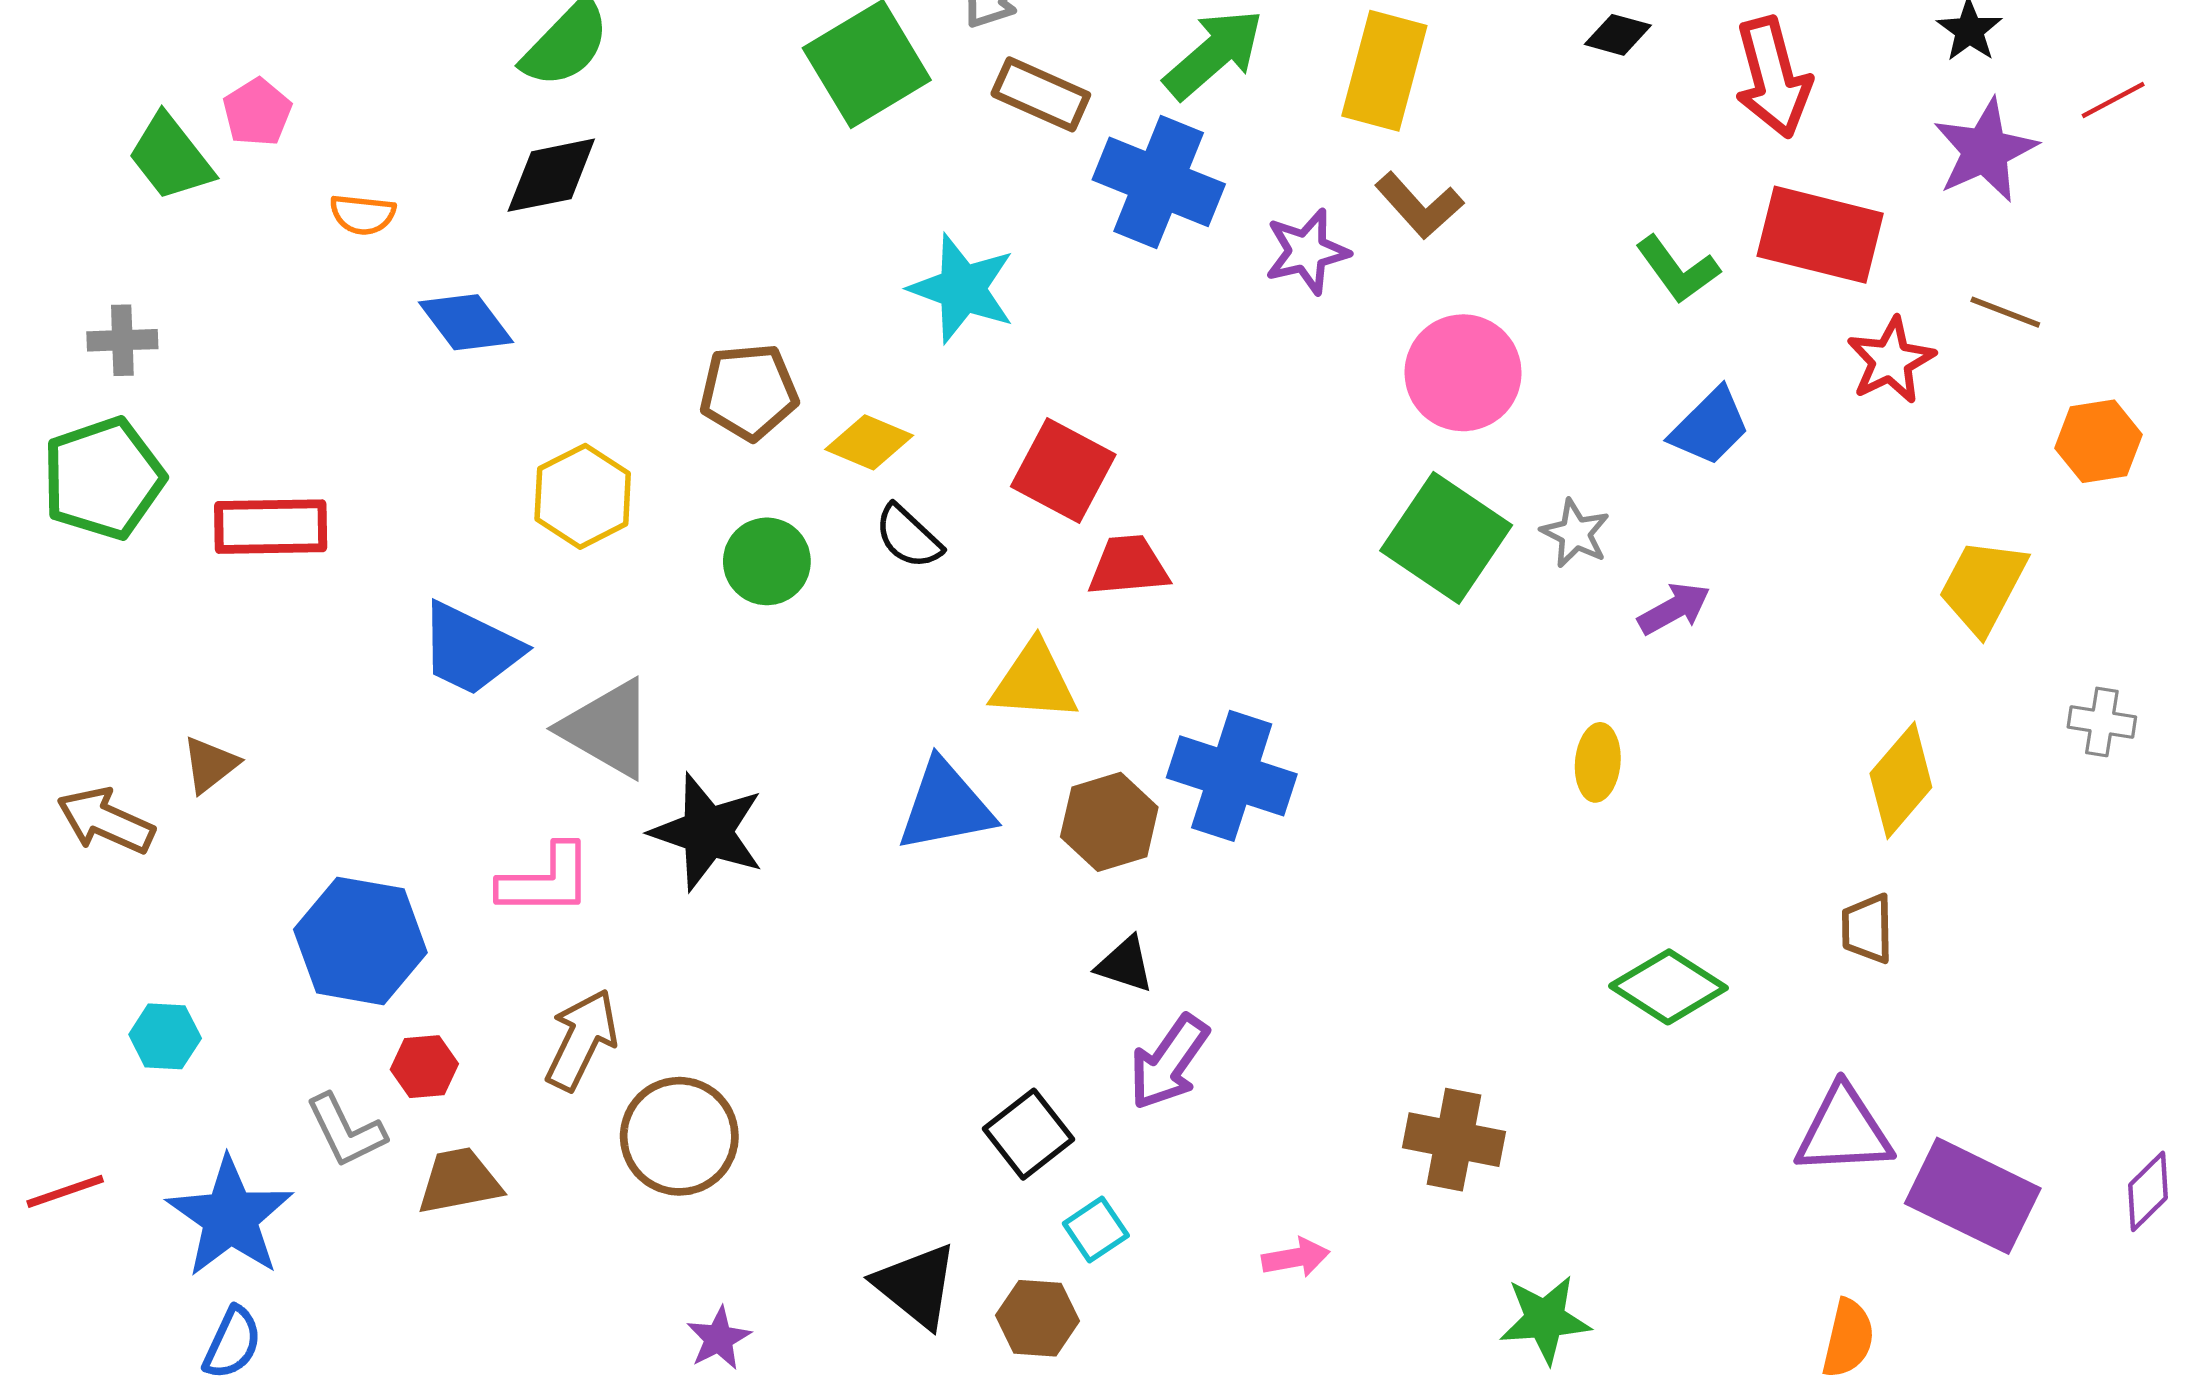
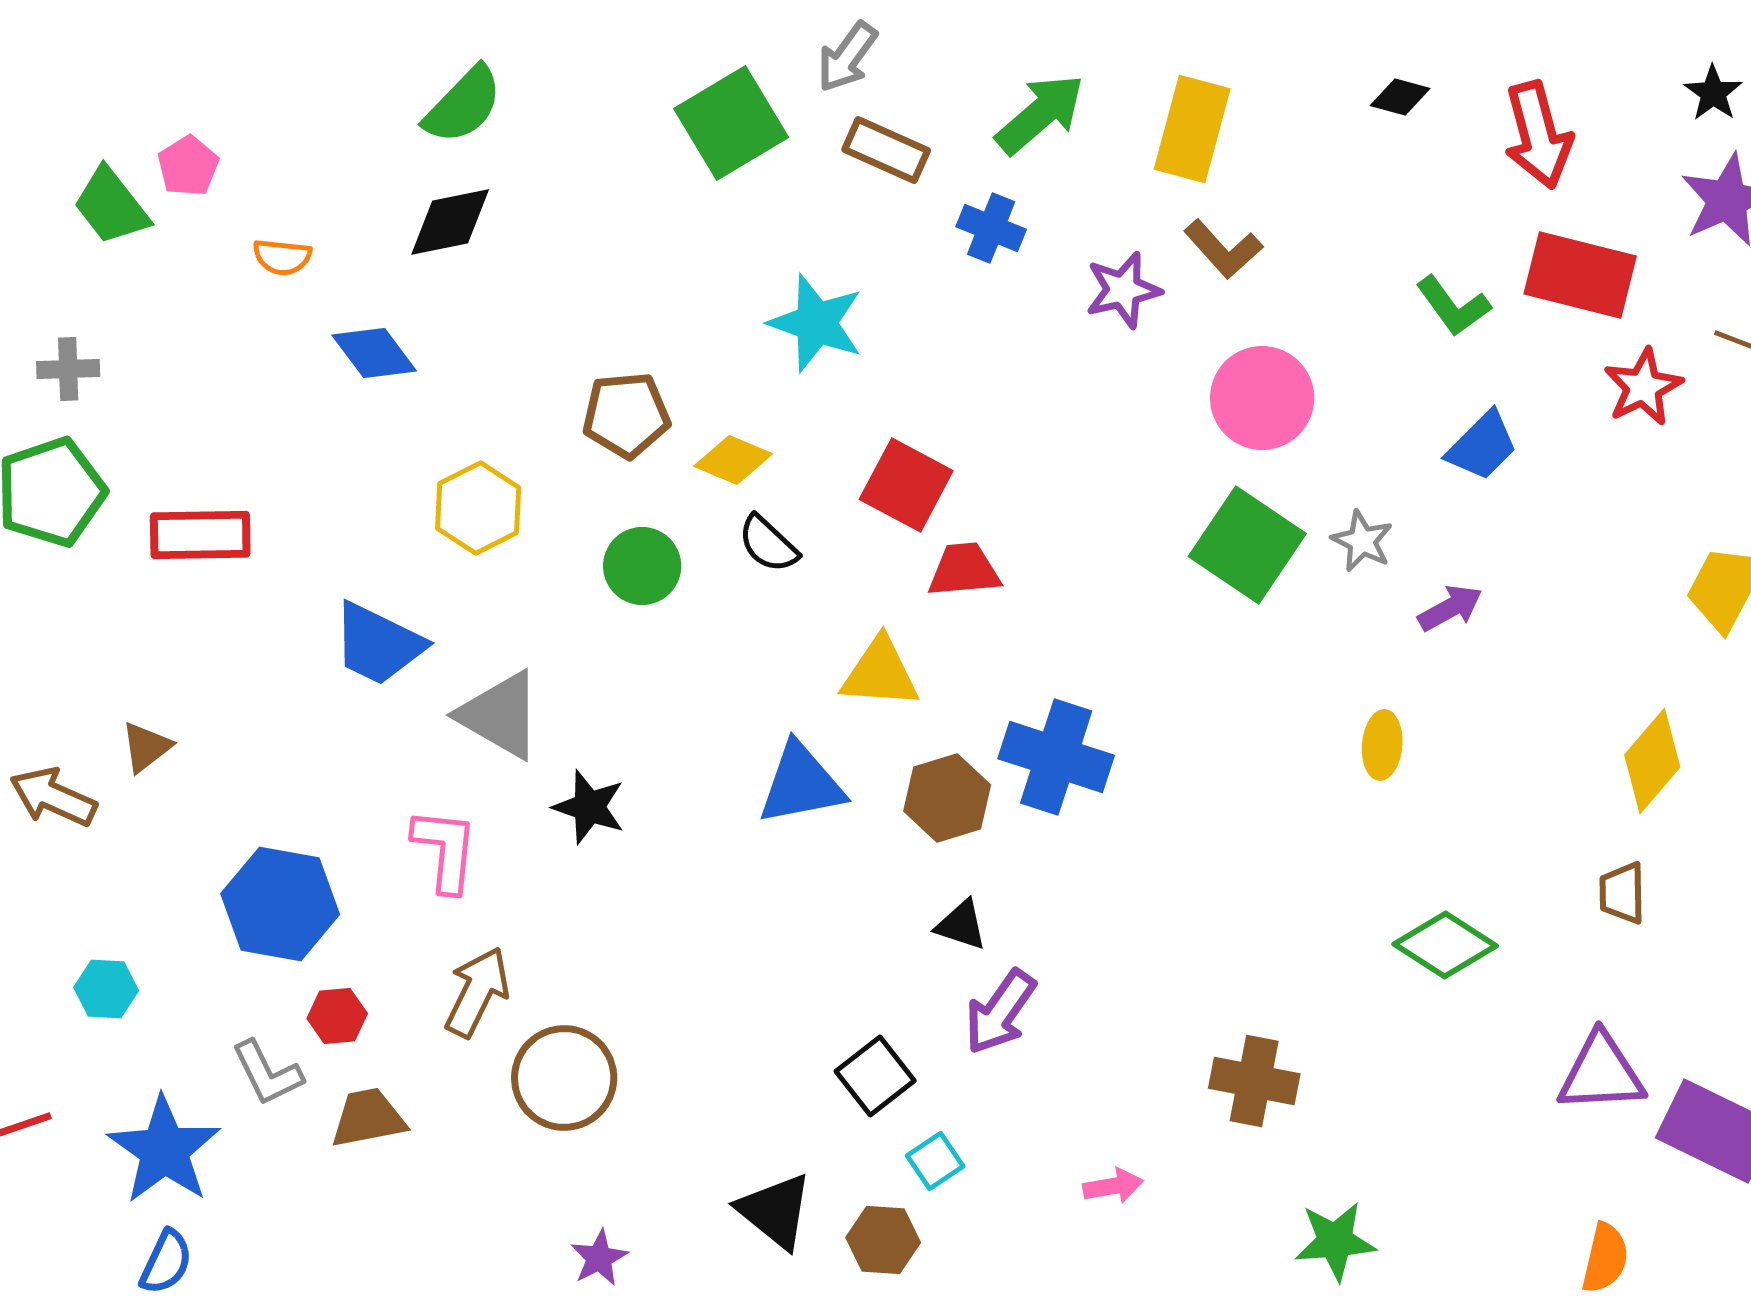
blue cross: (1159, 182) -> (991, 228), size x0.6
black star: (707, 832) -> (589, 807), size x0.7
pink L-shape: (546, 880) -> (445, 850), turned -84

